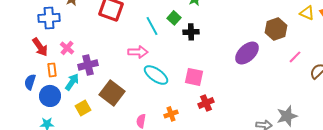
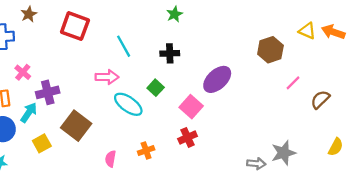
green square: (174, 18) -> (156, 88), moved
purple ellipse: (247, 53) -> (217, 79), moved
pink square: (194, 77) -> (191, 107), moved, turned 30

